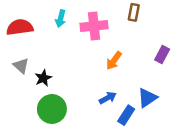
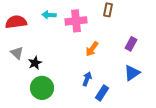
cyan arrow: (61, 19) -> (49, 15), turned 80
blue arrow: (108, 98) -> (87, 79), turned -40
blue triangle: (147, 98) -> (132, 73), moved

